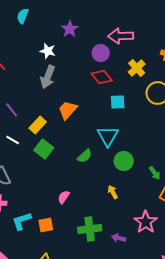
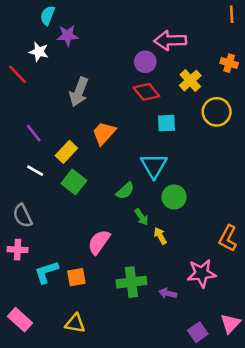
purple star: (70, 29) -> (68, 35), moved, turned 30
white star: (48, 51) -> (39, 52), moved
green arrow: (155, 173) -> (141, 217), moved
pink semicircle: (64, 197) -> (99, 242), size x1.5
pink star: (146, 222) -> (202, 273), turned 30

